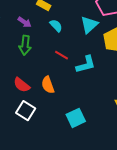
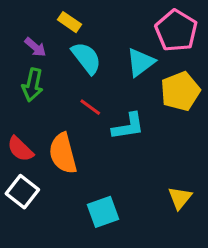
cyan semicircle: (56, 26) -> (86, 58), size x1.5
orange semicircle: (48, 85) -> (63, 153), size x1.4

